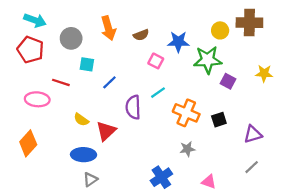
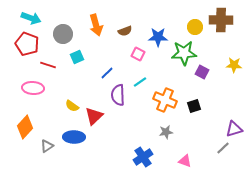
cyan square: (87, 64) -> (77, 57), turned -32
red line: (61, 82) -> (48, 65), moved
blue line: (109, 82) -> (107, 73), moved
purple triangle: (253, 134) -> (234, 129), moved
gray triangle: (90, 179) -> (47, 146), moved

